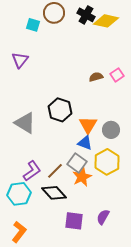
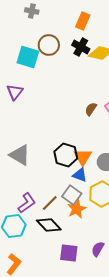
cyan square: (33, 25) -> (28, 57), size x1.6
brown semicircle: (96, 77) -> (91, 109), turned -40
black hexagon: (60, 110) -> (66, 155), moved

